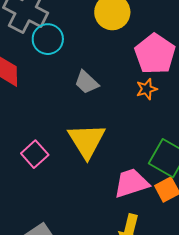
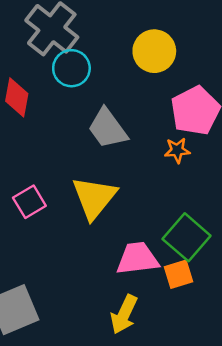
gray trapezoid: (87, 82) -> (107, 128), size x1.4

